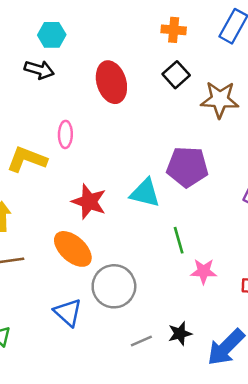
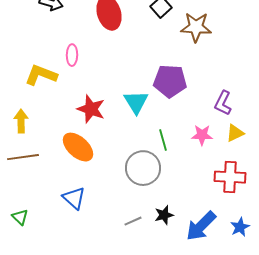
cyan triangle: (145, 193) -> (136, 102), turned 44
pink star: (204, 271) -> (202, 135), moved
gray circle: (114, 286) -> (143, 168), moved

